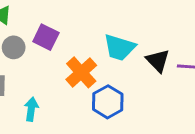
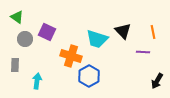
black triangle: (158, 61) -> (123, 31), moved
orange cross: (81, 72) -> (71, 56), turned -30

